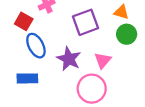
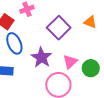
purple square: (86, 22) -> (59, 28), turned -30
green circle: (127, 34) -> (91, 68), moved

